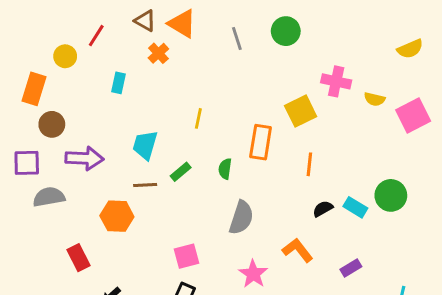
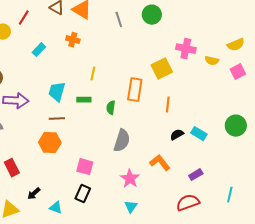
yellow semicircle: (410, 49) -> (236, 45), moved
orange cross: (158, 53) -> (73, 40), moved, turned -32
cyan rectangle: (118, 83) -> (39, 50), turned 32
pink square: (413, 115) -> (238, 72), size x0.7
green rectangle: (181, 172) -> (84, 100), moved, turned 40
green circle: (391, 195) -> (236, 126), moved
orange hexagon: (117, 216) -> (50, 143), moved
pink square: (187, 256) -> (85, 167), turned 30

